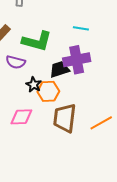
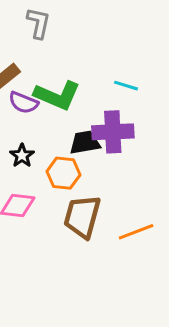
purple semicircle: (16, 62) -> (23, 103), moved
black star: (34, 85) -> (22, 156), moved

